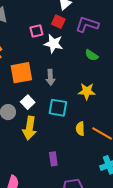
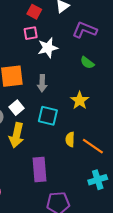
red square: (58, 22) -> (34, 12), moved
white star: (53, 44) -> (48, 48), turned -30
yellow star: (87, 91) -> (80, 100), turned 30
purple rectangle: (53, 159) -> (40, 170), size x1.6

